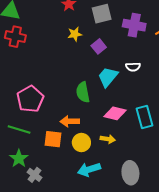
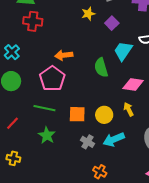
orange arrow: (70, 121) -> (64, 55), moved
yellow arrow: (108, 139) -> (129, 109), turned -120
gray cross: (34, 175) -> (87, 142), moved

